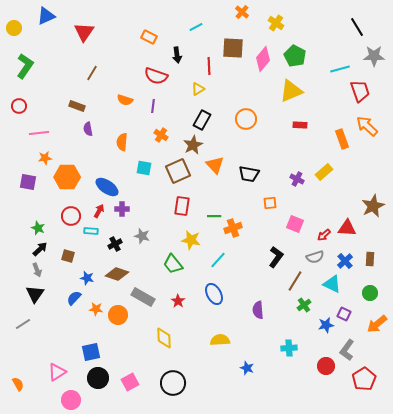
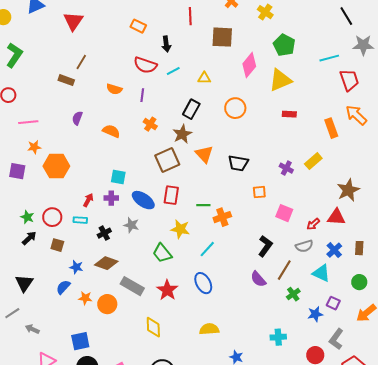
cyan line: (196, 27) -> (173, 71), moved
pink diamond: (263, 59) -> (249, 65), moved
red line: (209, 66) -> (190, 16), moved
yellow triangle: (198, 89) -> (204, 78), moved, turned 32
brown rectangle: (77, 106) -> (66, 80), moved
purple semicircle: (88, 129) -> (77, 118), turned 32
orange semicircle: (122, 142) -> (111, 131), turned 108
cyan square: (144, 168) -> (118, 177), moved
blue ellipse: (107, 187) -> (143, 200), moved
brown star: (373, 206) -> (348, 190), moved
red circle: (71, 216) -> (52, 217), moved
gray arrow: (37, 270) -> (32, 329), moved, turned 136
red star: (178, 301) -> (167, 290), size x1.5
purple semicircle: (258, 310) -> (258, 279), moved, turned -36

